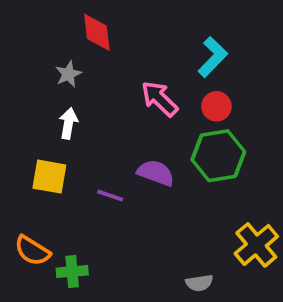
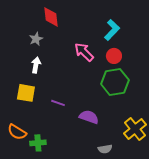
purple semicircle: (156, 173) -> (89, 117), moved

